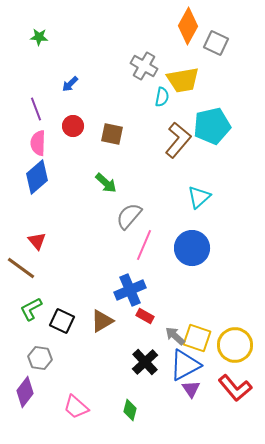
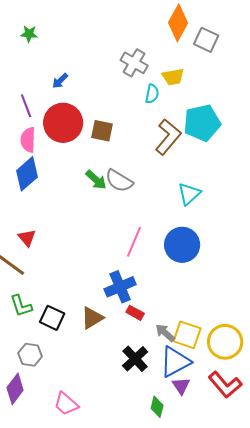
yellow trapezoid: (183, 80) -> (173, 77), size x0.7
red circle: (73, 126) -> (63, 123), size x1.8
gray semicircle: (129, 216) -> (119, 181), moved, turned -100
green L-shape: (31, 309) -> (21, 306), turned -80
green diamond: (130, 410) -> (157, 407), moved

